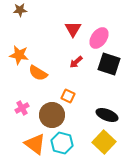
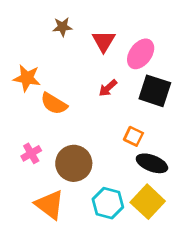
brown star: (20, 10) -> (62, 27), moved
orange square: (68, 96) -> (133, 136), moved
cyan hexagon: (62, 143) -> (108, 203), moved

